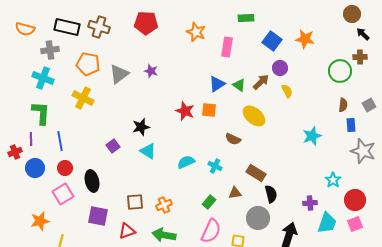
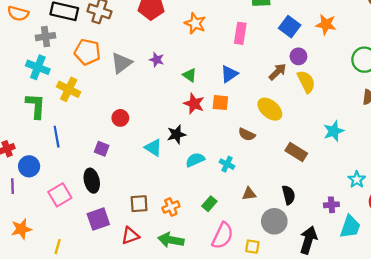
orange star: (196, 32) -> (195, 23), moved
green triangle: (239, 85) -> (190, 75), moved
yellow semicircle: (287, 91) -> (306, 82), size x1.5
yellow cross: (83, 98) -> (69, 89), moved
black star: (141, 127) -> (176, 134), moved
purple line: (31, 139) -> (13, 186), moved
purple square: (113, 146) -> (102, 149), moved, turned -32
red circle: (65, 168) -> (120, 118), moved
brown rectangle: (256, 173) -> (296, 152), moved
green rectangle: (209, 202) -> (209, 204), moved
purple square: (98, 216) -> (98, 219), turned -30
orange star: (40, 221) -> (21, 229), moved

